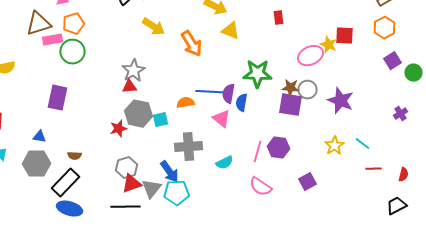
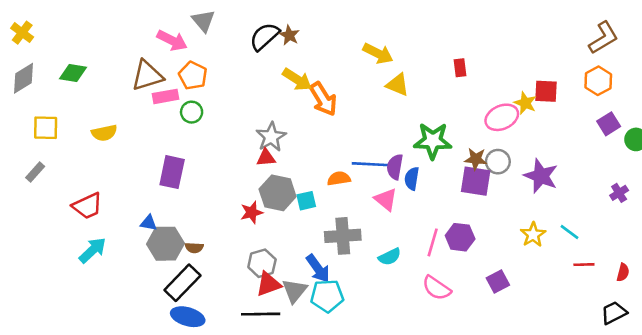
orange pentagon: (74, 24) -> (193, 76), turned -30
orange arrow: (192, 44) -> (323, 99), moved
green circle: (72, 52) -> (192, 112), size x0.7
gray hexagon: (36, 164) -> (166, 244), moved

